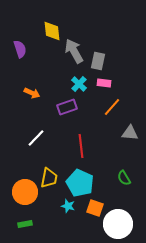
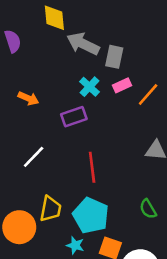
gray arrow: (74, 51) -> (83, 44), turned -35
pink rectangle: (104, 83) -> (122, 85), turned -32
orange line: (112, 107) -> (148, 94), moved

